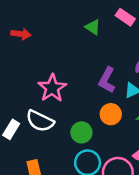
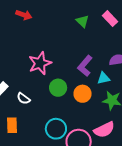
white semicircle: (40, 121) -> (23, 98), moved, size x0.6
green circle: (81, 132) -> (58, 88), moved

